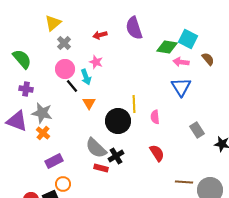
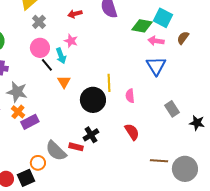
brown semicircle: (208, 59) -> (183, 38), turned -104
gray semicircle: (96, 148) -> (56, 151), moved
purple rectangle: (54, 161) -> (30, 122), moved

